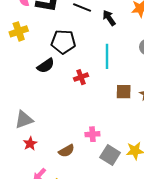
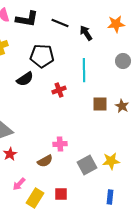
pink cross: (92, 134) -> (60, 144), moved
gray square: (110, 155) -> (87, 165), turned 30

